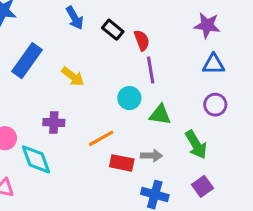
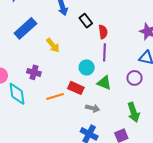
purple circle: (215, 105) -> (135, 78), moved
orange line: (101, 138) -> (55, 96), moved
green arrow: (196, 145) -> (134, 112), moved
red rectangle: (122, 163) -> (76, 88), moved

